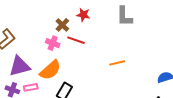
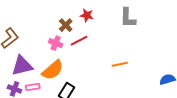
red line: (76, 40) -> (79, 41), turned -48

